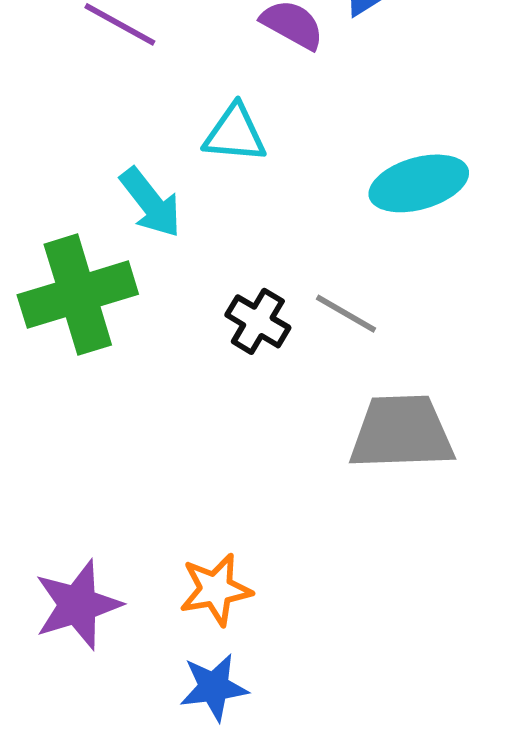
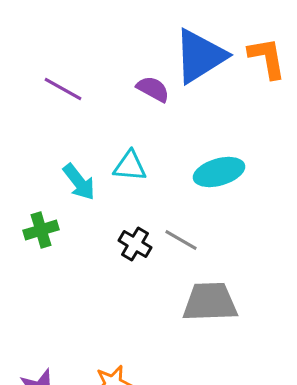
cyan triangle: (235, 134) -> (130, 166), moved
green cross: (78, 295) -> (41, 230), size x0.6

